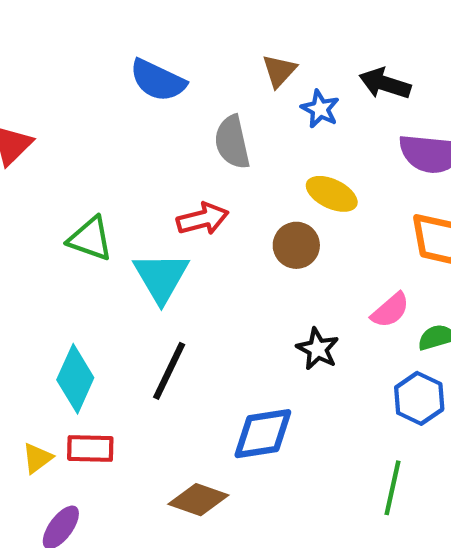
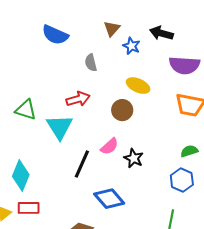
gray semicircle: (232, 142) -> (91, 63), size x0.7
pink semicircle: (390, 310) -> (109, 146), moved
black line: (169, 371) -> (82, 164), moved
blue diamond: (263, 434) -> (109, 199), turned 60

